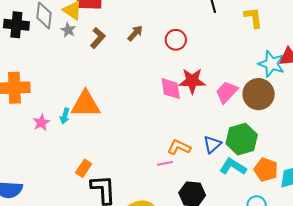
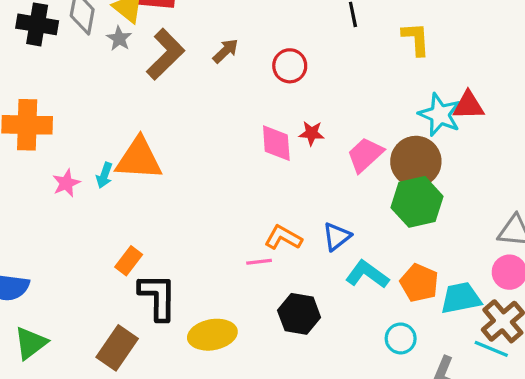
brown L-shape: (98, 38) -> (165, 54), size x1.5
red star: (192, 81) -> (312, 133), size x0.6
green hexagon: (242, 139) -> (417, 202), moved

